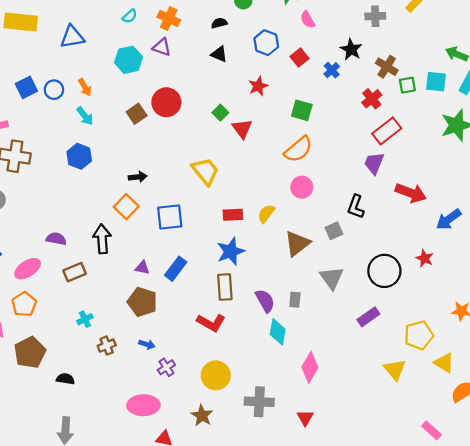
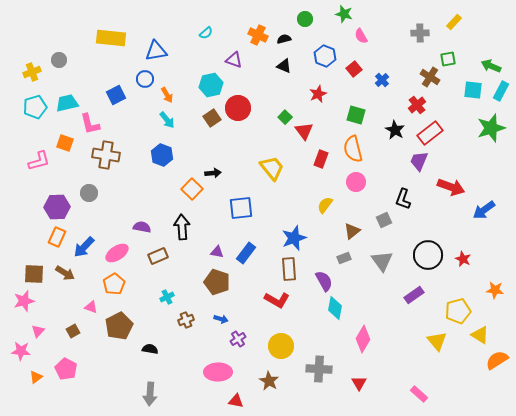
orange cross: (169, 19) -> (258, 35), moved
black star: (351, 49) -> (395, 130), moved
cyan hexagon: (129, 60) -> (211, 85), moved
green square: (407, 85) -> (448, 59), moved
blue circle: (54, 90) -> (145, 79), moved
orange semicircle: (298, 149) -> (353, 149), turned 116
orange square: (126, 207) -> (192, 189), moved
red rectangle: (233, 215) -> (321, 159), moved, turned -66
brown triangle: (297, 243) -> (352, 231), size x0.7
red star: (425, 258) -> (463, 259), moved
gray rectangle: (295, 300) -> (344, 258), moved, turned 64
pink rectangle: (431, 430) -> (419, 394), moved

